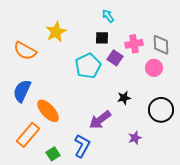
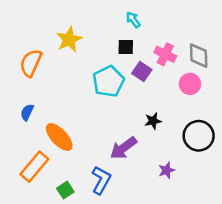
pink cross: (134, 44) -> (165, 54), turned 36
orange semicircle: (25, 51) -> (31, 63), turned 85
blue semicircle: (22, 91) -> (27, 112), size x0.6

